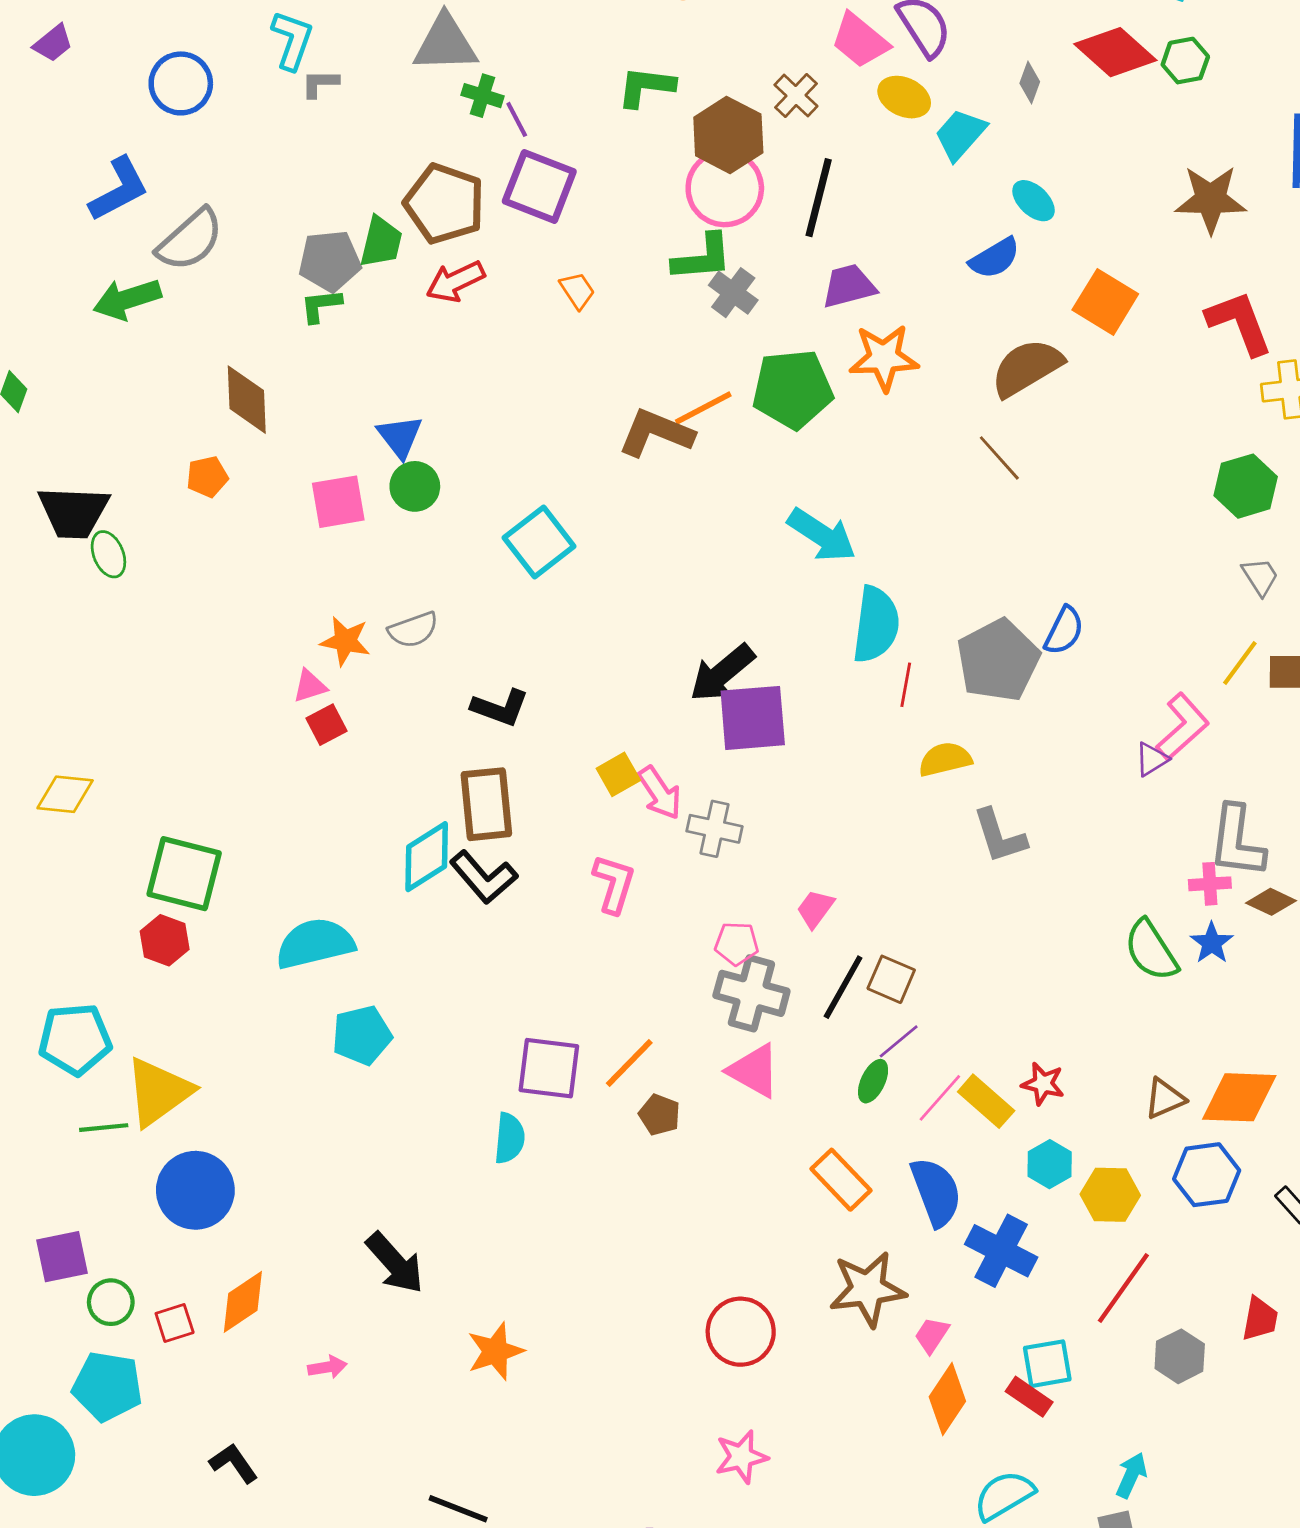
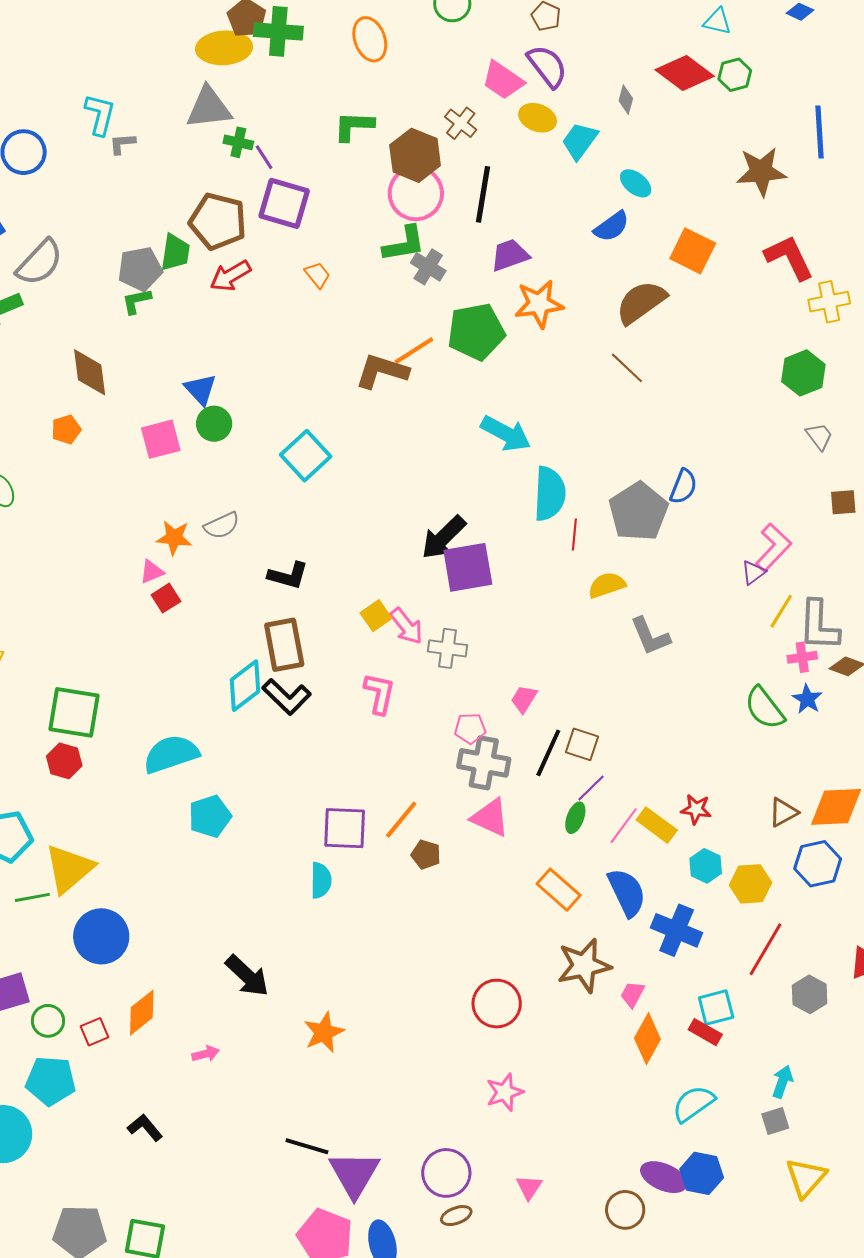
yellow line: (1240, 663) -> (781, 611), moved

